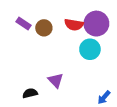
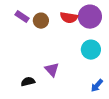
cyan circle: (90, 49) -> (91, 50), moved

